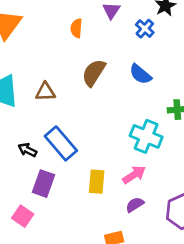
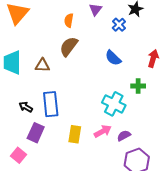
brown semicircle: (94, 73) -> (69, 46), moved
blue rectangle: (61, 143) -> (51, 104), turned 30
purple semicircle: (135, 205) -> (124, 136), moved

